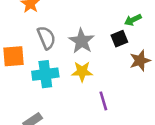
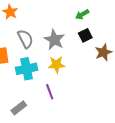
green arrow: (133, 20) -> (82, 14), moved
purple line: (103, 101) -> (50, 92), moved

